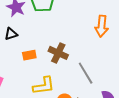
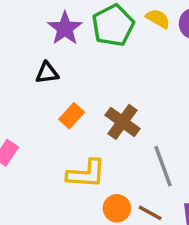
orange rectangle: (29, 55) -> (72, 116), turned -48

